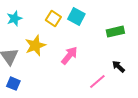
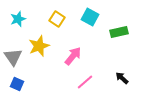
cyan square: (76, 17) -> (90, 17), moved
black arrow: (118, 67) -> (122, 78), moved
pink line: (97, 82) -> (85, 82), moved

